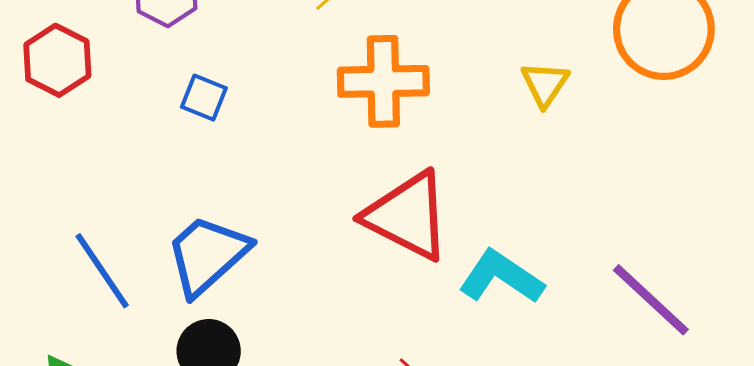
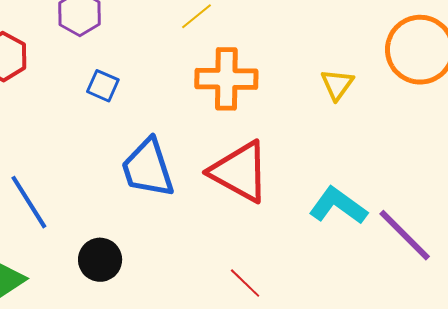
blue trapezoid: (207, 255) -> (148, 168), moved, turned -68
cyan L-shape: (501, 277) -> (338, 206), moved

